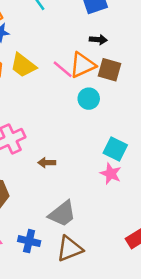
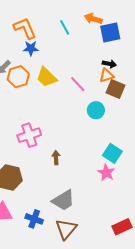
orange triangle: (83, 65) -> (107, 75), moved, size x0.7
brown arrow: (47, 163) -> (56, 158), turned 80
brown triangle: (70, 249) -> (66, 229), turned -35

